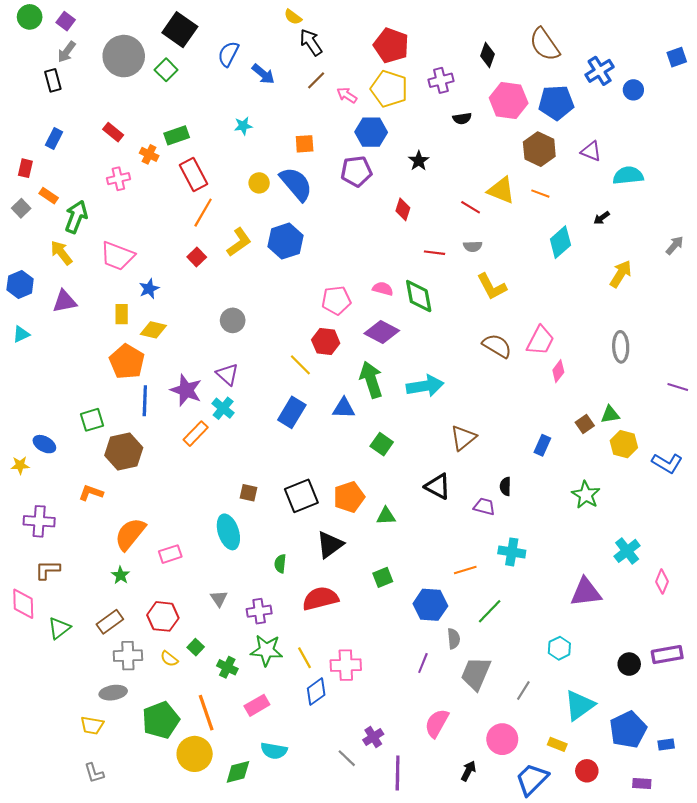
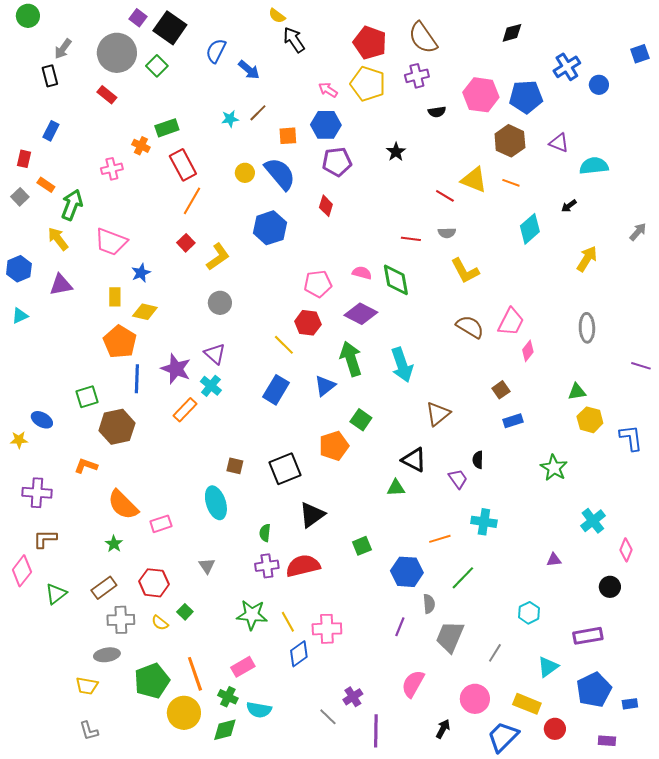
purple square: (66, 21) -> (138, 18), moved
brown semicircle: (545, 44) -> (423, 38), moved
black diamond: (487, 55) -> (512, 33), moved, turned 55
brown line: (316, 80) -> (258, 113), moved
red rectangle: (113, 132) -> (107, 95), moved
blue hexagon: (371, 132) -> (326, 125), moved
red diamond: (403, 209) -> (326, 206), moved
yellow L-shape: (239, 242) -> (218, 257), moved
cyan arrow: (425, 386) -> (402, 365), turned 80
blue triangle: (344, 408) -> (325, 386), turned -40
brown square: (585, 424) -> (501, 390), moved
blue rectangle: (542, 445) -> (513, 421), turned 48
blue L-shape: (667, 463) -> (631, 438), turned -128
orange pentagon: (349, 497) -> (334, 446), moved
purple trapezoid: (484, 506) -> (458, 479), turned 40
green triangle: (386, 516) -> (396, 488), moved
orange semicircle: (130, 534) -> (123, 505), turned -84
purple triangle: (586, 592) -> (554, 560), size x0.5
pink diamond: (23, 604) -> (22, 571), turned 40
purple cross: (259, 611) -> (267, 566), moved
purple rectangle: (667, 655) -> (588, 636), moved
black circle: (629, 664) -> (610, 587), moved
green cross: (227, 667) -> (228, 697), moved
cyan triangle: (579, 705) -> (548, 667), size x0.7
yellow rectangle: (557, 744) -> (527, 704), size x1.5

